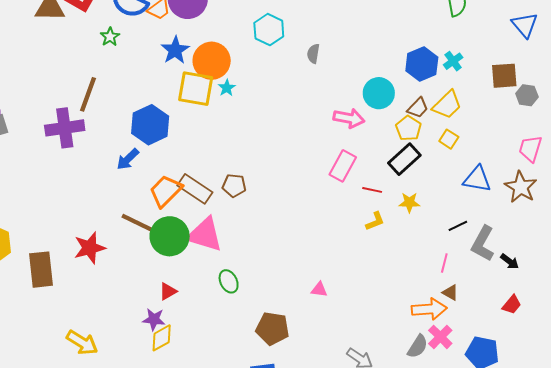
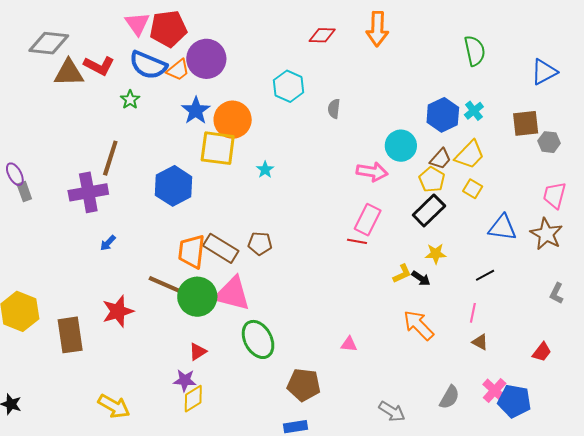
blue triangle: (525, 25) -> (544, 72), turned 44
cyan star: (227, 88) -> (265, 170), moved
blue arrow: (128, 159) -> (108, 243), moved, size x0.7
red line: (372, 190) -> (357, 241), moved
orange trapezoid: (166, 191) -> (192, 251), turned -36
gray L-shape: (483, 244) -> (557, 293), moved, size x0.6
black arrow: (510, 261) -> (421, 278), moved
green ellipse: (229, 281) -> (258, 339), size x1.6
orange arrow: (429, 309) -> (419, 325), moved, turned -128
pink cross: (440, 337) -> (495, 391), moved

